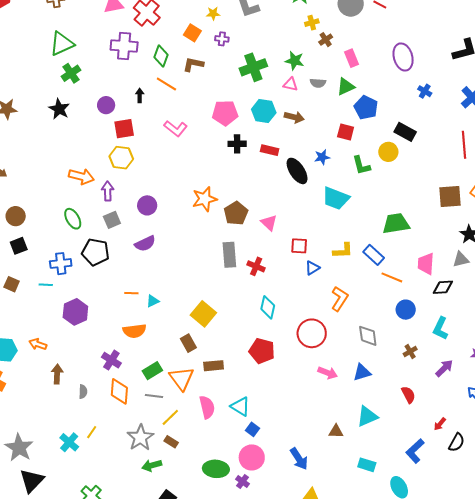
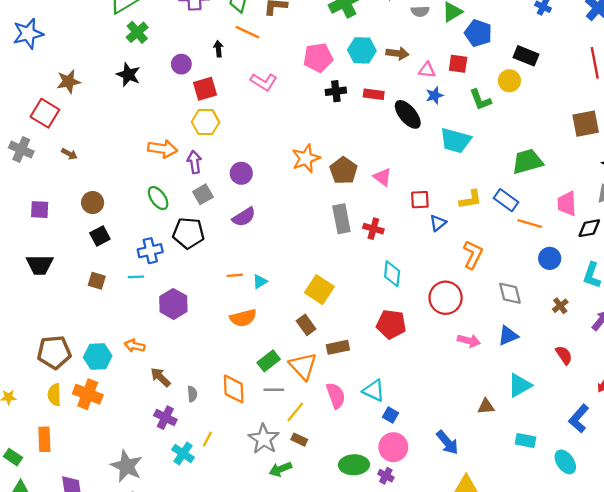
pink triangle: (290, 84) -> (427, 70), moved
purple cross: (111, 360) -> (165, 418), moved
brown arrow: (57, 374) -> (160, 377), turned -42

